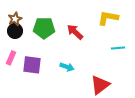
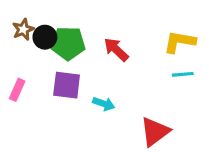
yellow L-shape: (108, 18) -> (180, 42), moved
black circle: (15, 31) -> (45, 37), moved
purple square: (32, 65) -> (67, 85), moved

